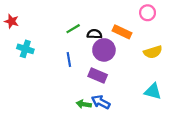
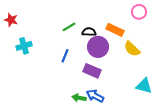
cyan cross: (25, 49) -> (24, 46), turned -35
yellow semicircle: (153, 52) -> (132, 49), moved, turned 60
blue line: (69, 60) -> (65, 56), turned 32

